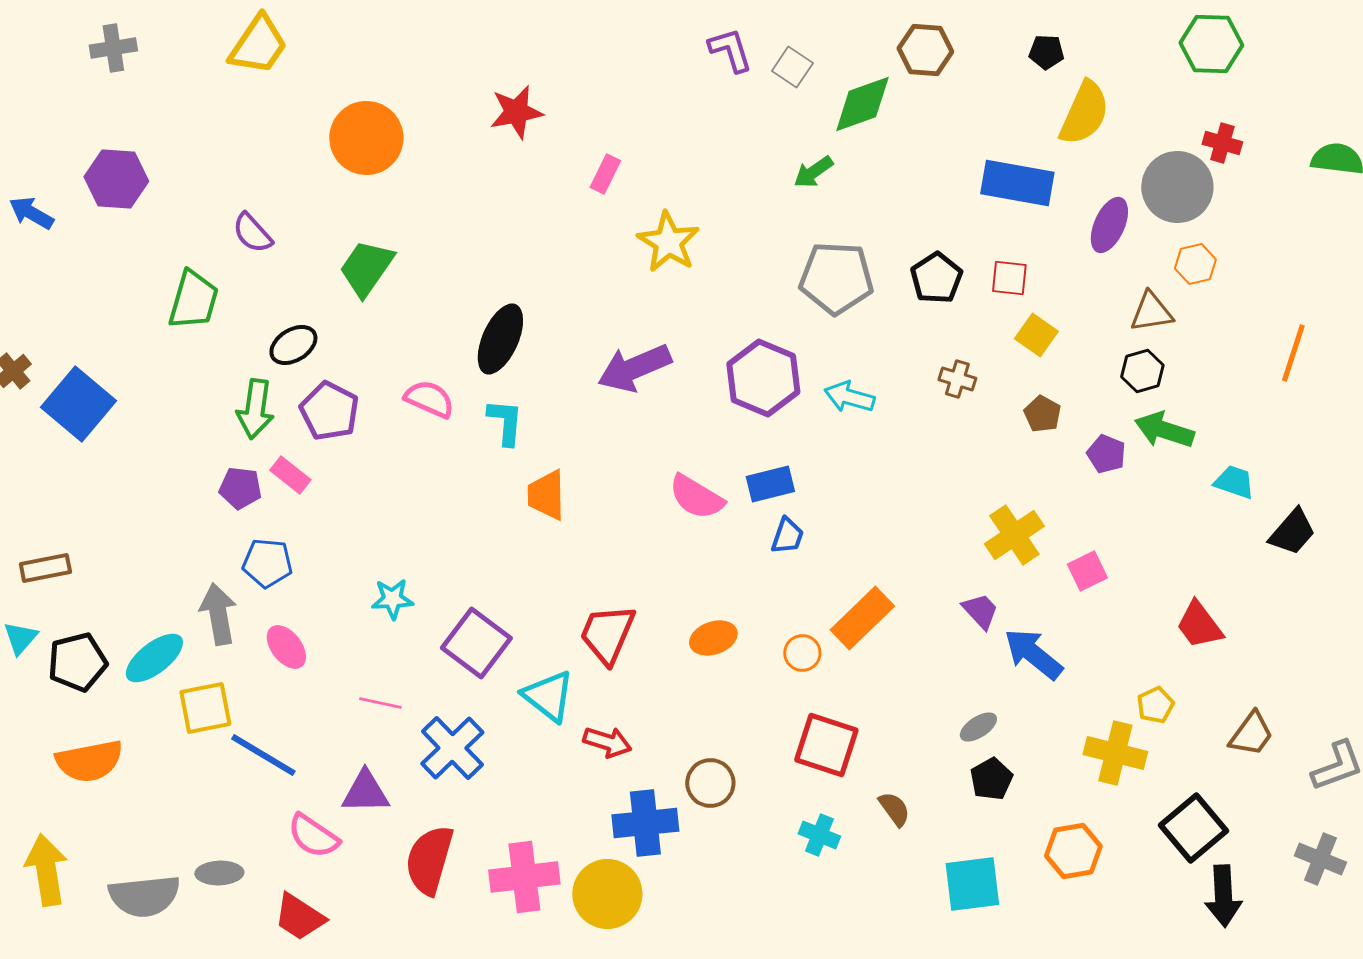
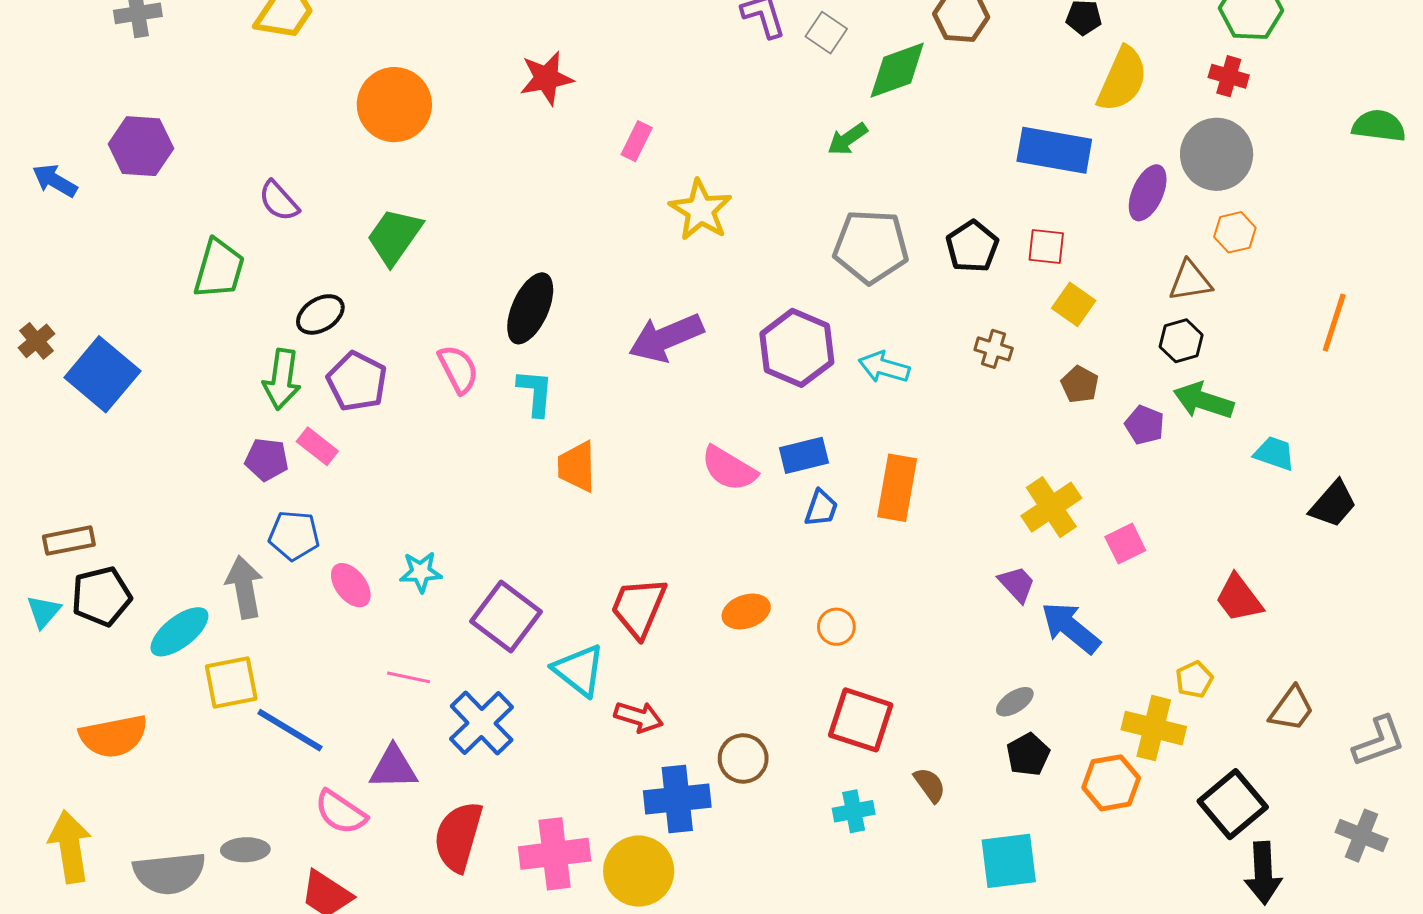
red cross: (1222, 143) -> (1229, 76), moved
pink semicircle: (429, 399) -> (458, 369), turned 39
orange rectangle: (862, 618) -> (897, 488), moved, turned -36
pink ellipse: (286, 647) -> (351, 585), moved
black pentagon: (77, 662) -> (101, 596), moved
cyan cross: (819, 835) -> (854, 811), turned -33
orange hexagon: (1073, 851) -> (1111, 783), moved

